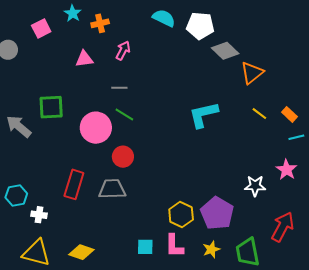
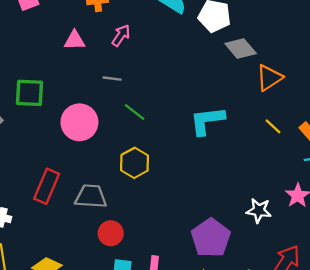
green line: (124, 115) -> (135, 112), moved
red circle: (123, 157) -> (111, 233), moved
yellow hexagon: (181, 215) -> (135, 163), moved

